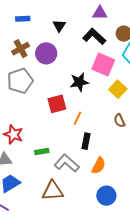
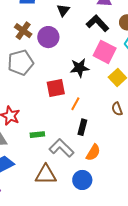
brown cross: (21, 49) -> (23, 31), turned -30
blue circle: (106, 196) -> (82, 180), moved

